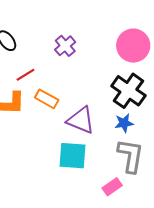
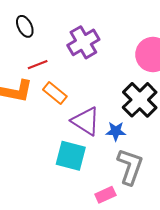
purple cross: (65, 46) -> (83, 42), size x1.4
blue star: (124, 123) -> (116, 131), moved

